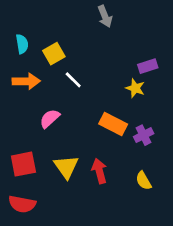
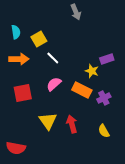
purple rectangle: (148, 66) -> (107, 59), moved
yellow star: (135, 88) -> (92, 71), moved
pink semicircle: (50, 119) -> (54, 84), moved
red square: (23, 164) -> (23, 93), moved

